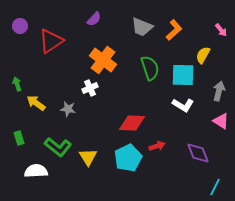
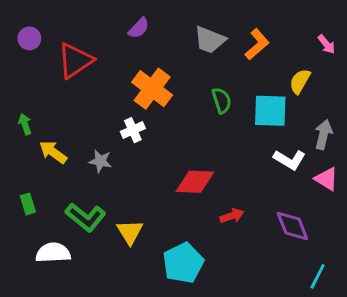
green semicircle: (150, 68) -> (222, 100), size x0.7
white L-shape: (183, 105) -> (290, 160), moved
cyan pentagon: (128, 158) -> (183, 263), moved

